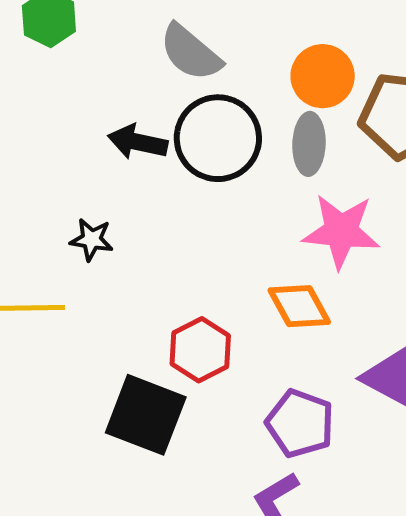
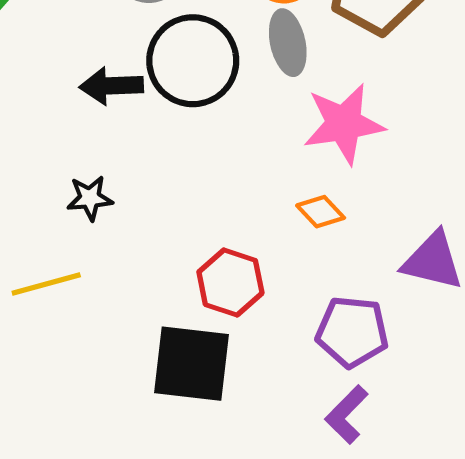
orange diamond: (299, 306) -> (321, 212), size x0.7

